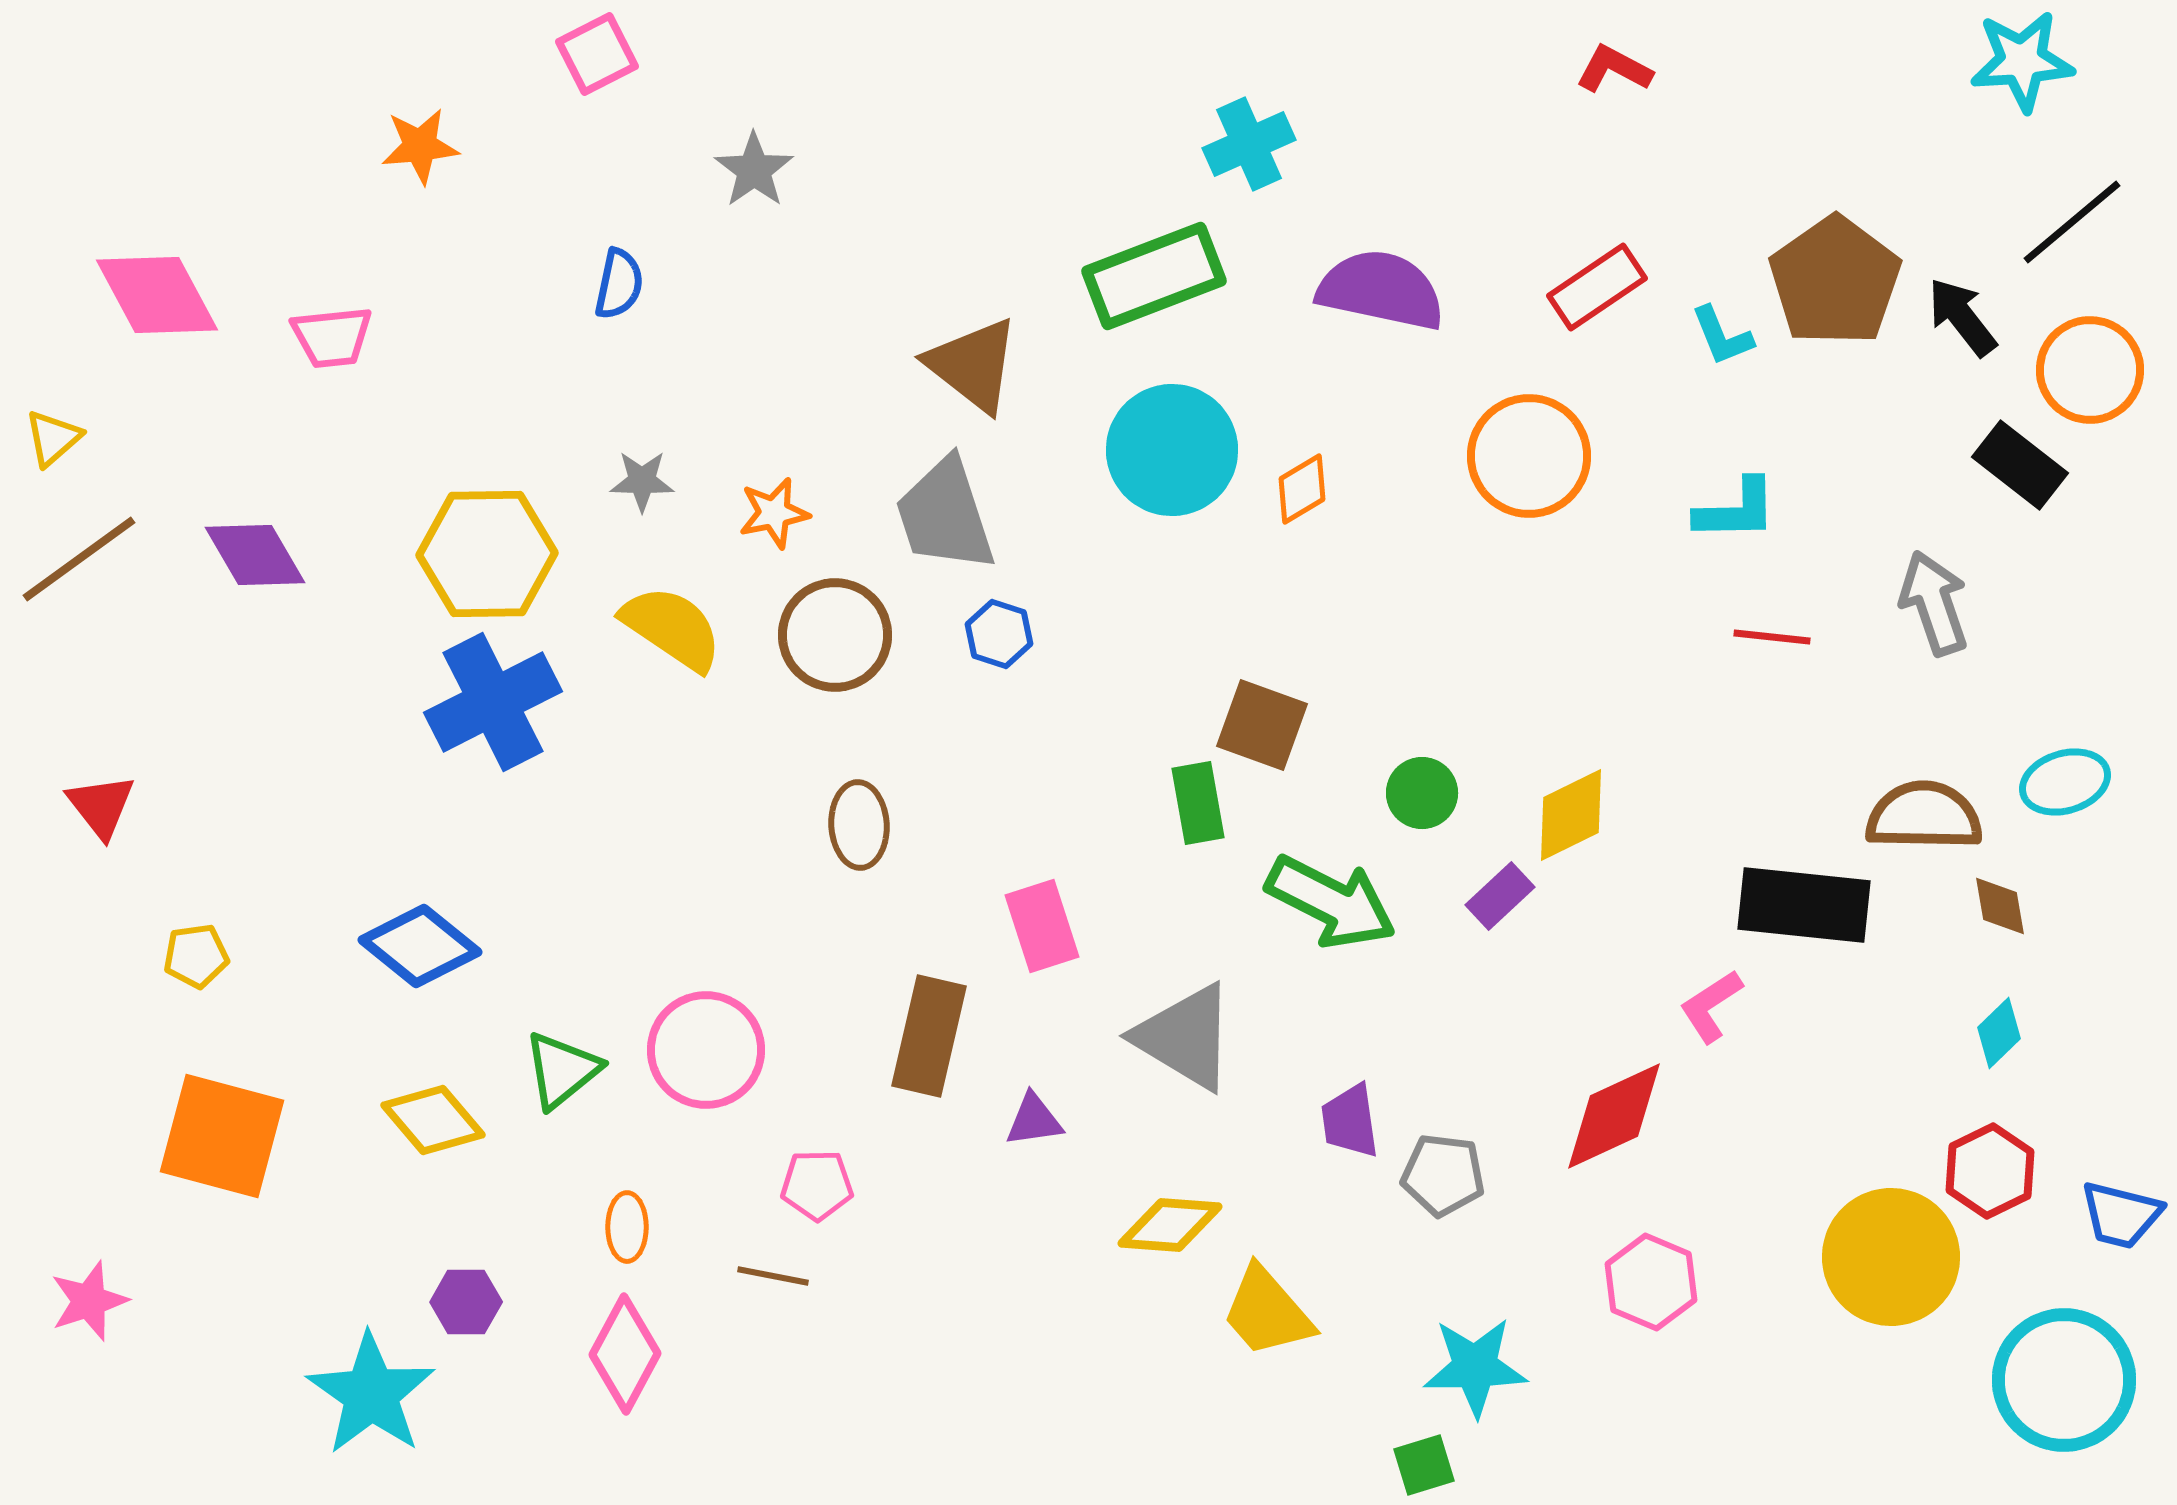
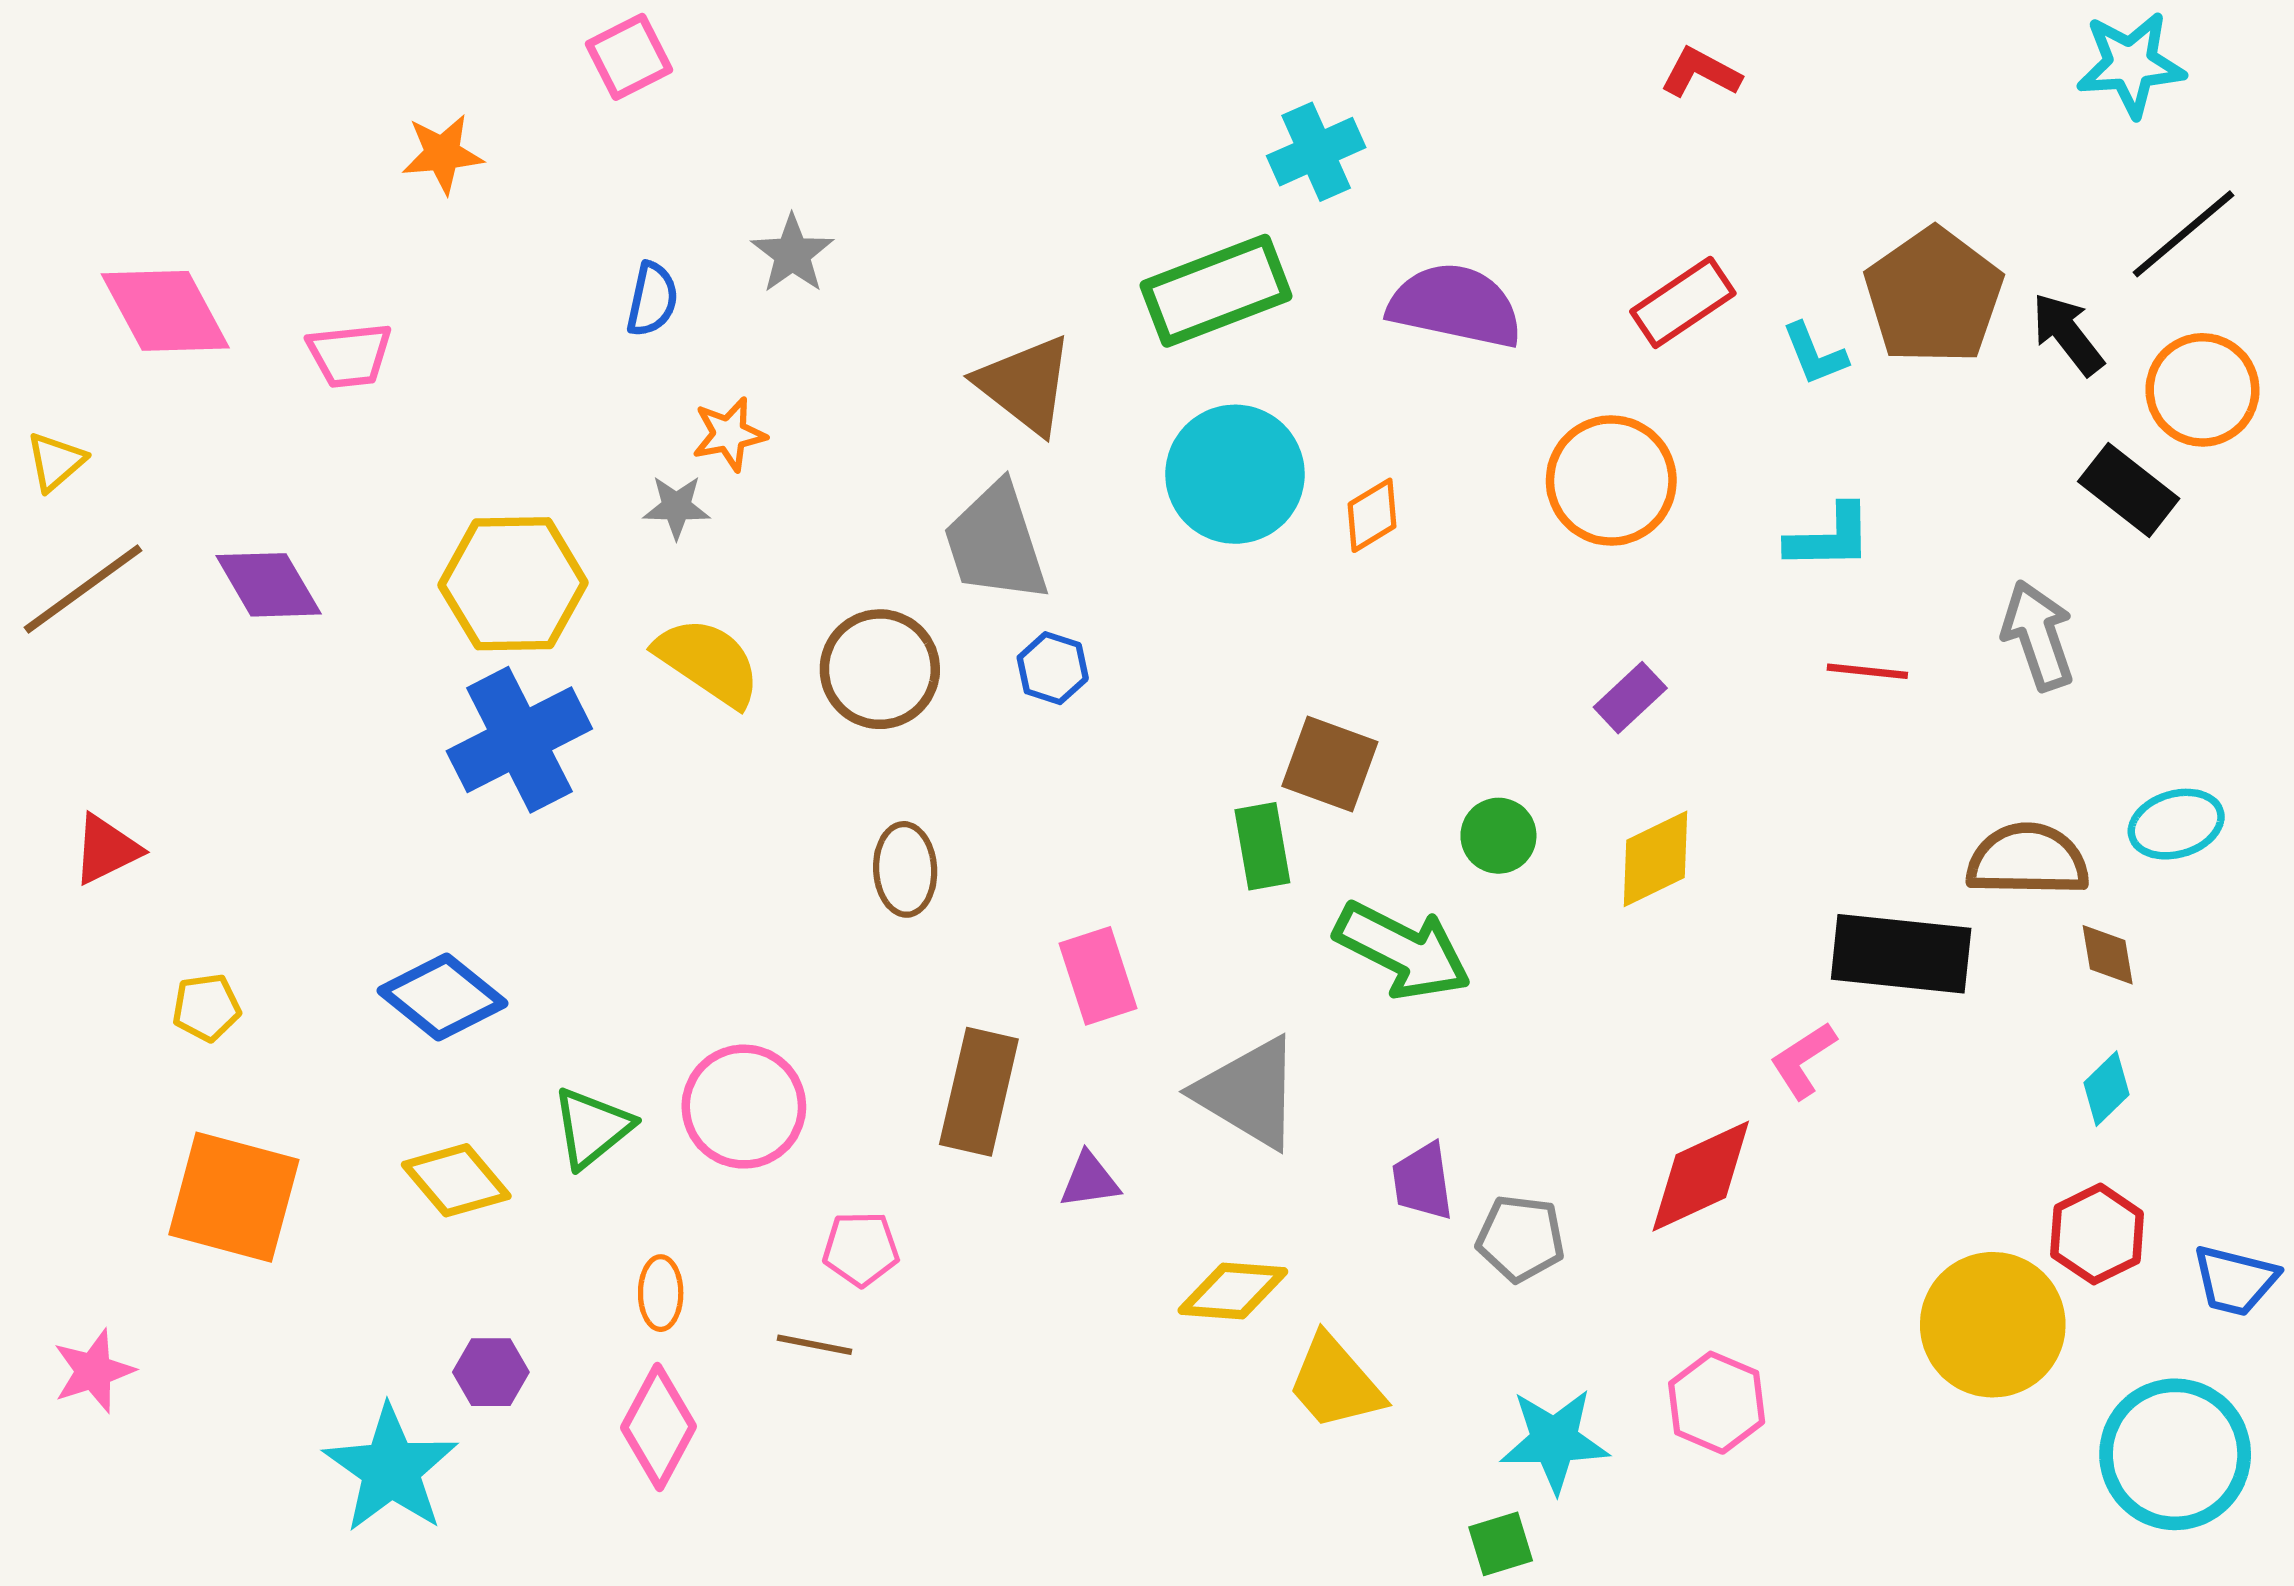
gray star: (754, 170) -> (792, 254), moved
orange star: (774, 513) -> (729, 434), moved
red triangle: (101, 806) -> (106, 849), turned 42
purple rectangle: (1500, 896) -> (1630, 698), moved
pink hexagon: (1651, 1282) -> (1717, 1403), moved

